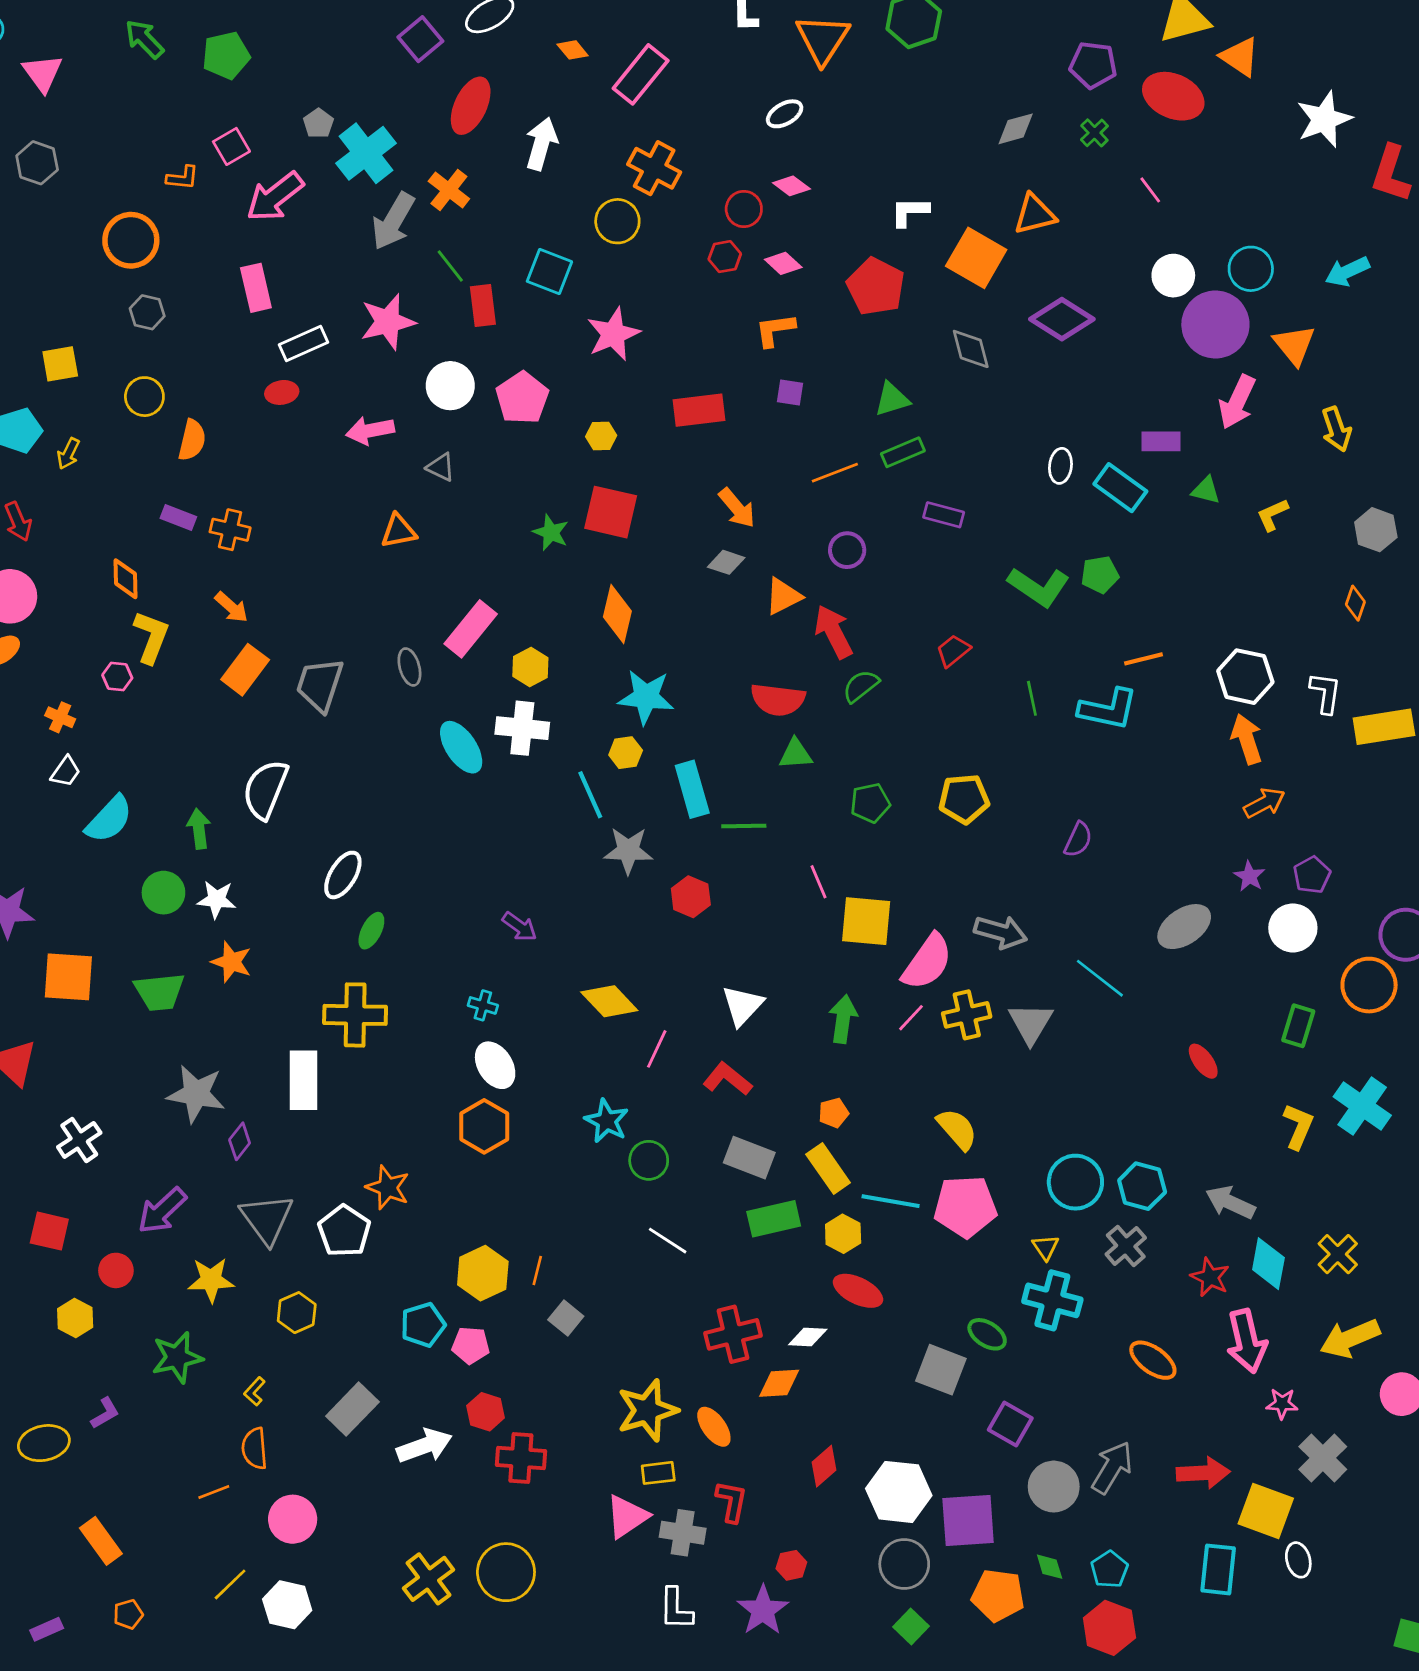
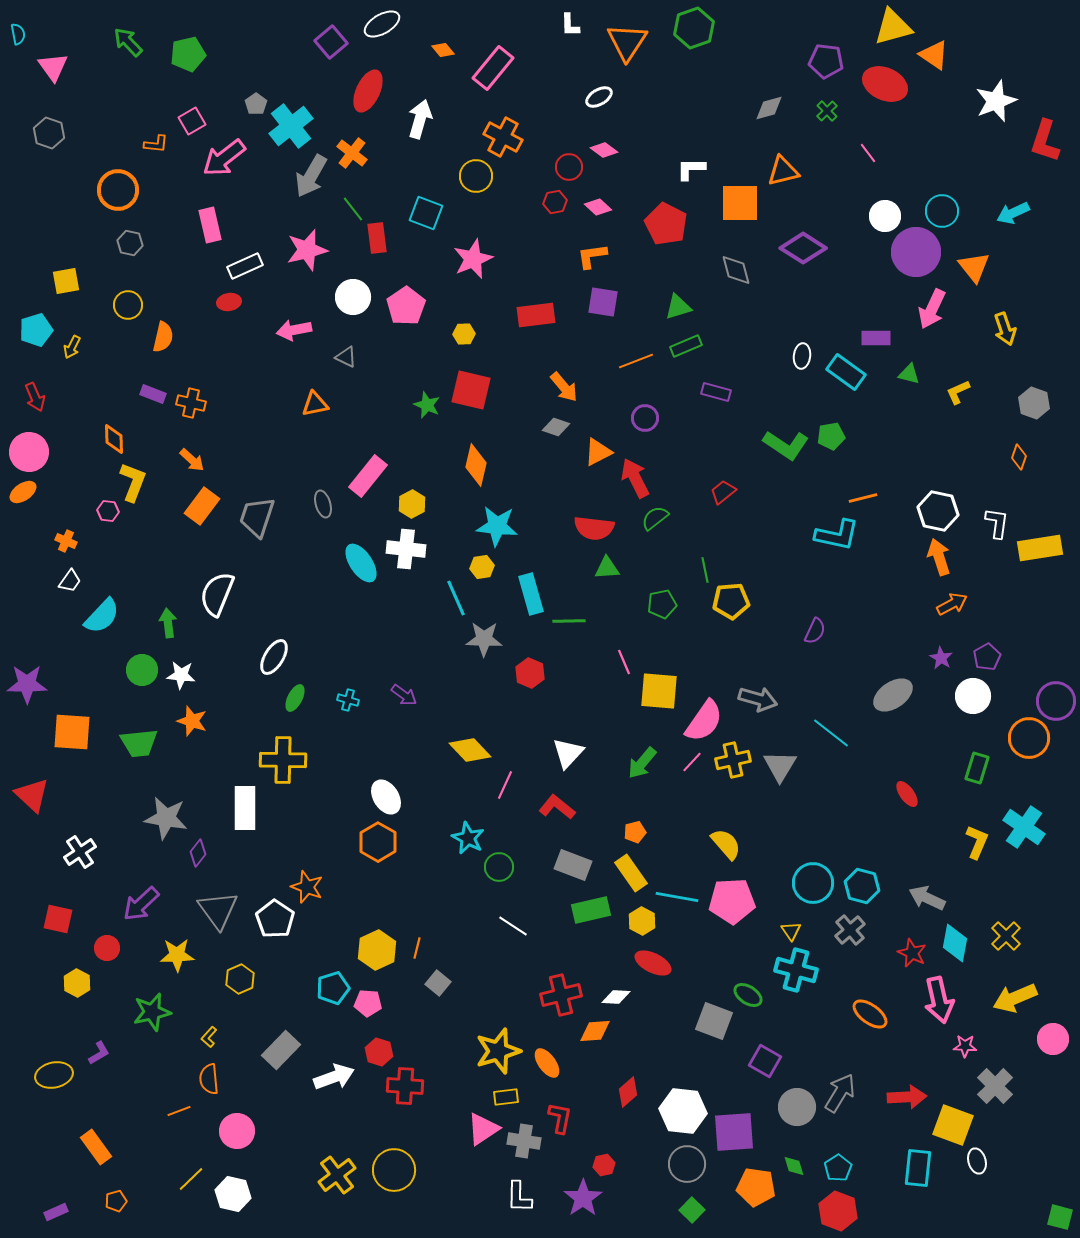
orange square: (976, 258) -> (740, 203), turned -30
purple square: (790, 392) -> (603, 302), size x1.5
green line: (1032, 698) -> (705, 570), moved
cyan cross: (483, 1005) -> (348, 700), moved
green arrow: (843, 1019) -> (642, 763), turned -148

